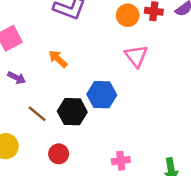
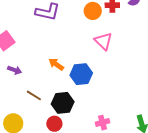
orange arrow: (58, 59) -> (56, 64), moved
black hexagon: (72, 112) -> (63, 103), moved

